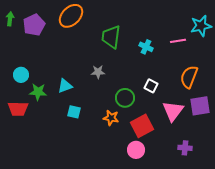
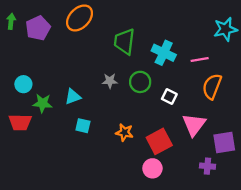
pink line: (178, 41) -> (200, 59), moved
cyan cross: (146, 47) -> (164, 53), size x1.5
green circle: (125, 98) -> (140, 82), moved
purple square: (200, 106) -> (224, 143), moved

